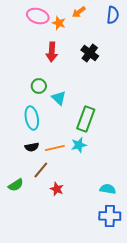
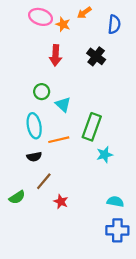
blue semicircle: (113, 15) -> (114, 24), moved
cyan star: (79, 145) -> (105, 155), moved
orange line: (55, 148) -> (59, 140), moved

